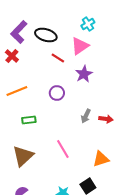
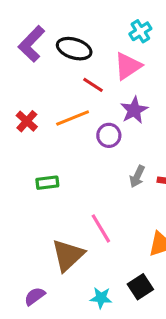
red cross: (12, 56) -> (27, 121), moved
orange line: (17, 91) -> (73, 118), moved
purple circle: (57, 93) -> (109, 135), moved
brown triangle: (23, 156) -> (68, 255), moved

